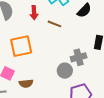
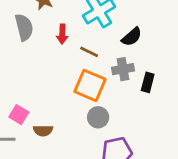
orange square: (21, 46) -> (90, 85), moved, turned 30
gray cross: (79, 57) -> (123, 69), moved

